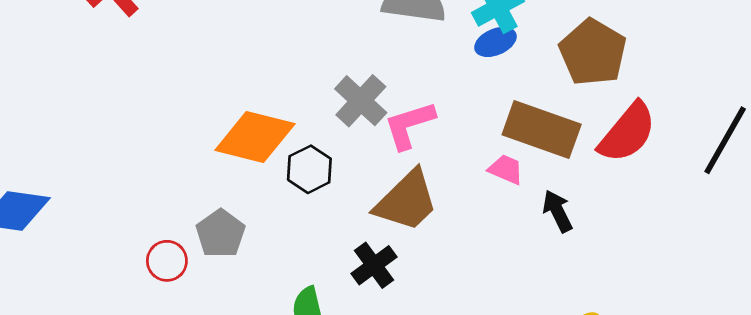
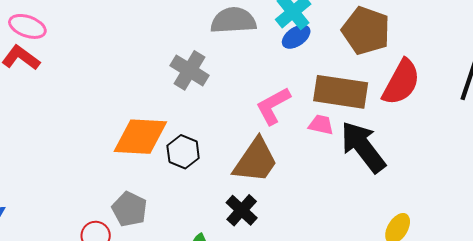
gray cross: (361, 101) -> (189, 70), moved
pink L-shape: (409, 125) -> (273, 106), moved
black arrow: (558, 211) -> (363, 147), size x1.8

